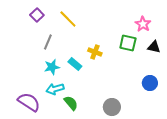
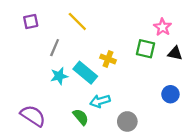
purple square: (37, 15) -> (31, 21), moved, turned 32
cyan rectangle: (75, 64) -> (85, 73), size x1.5
cyan arrow: (55, 89) -> (100, 101), moved

